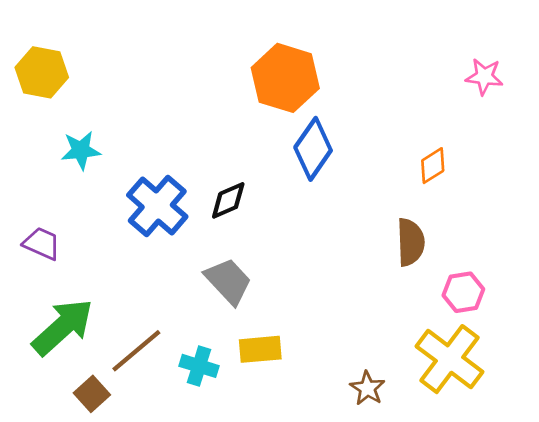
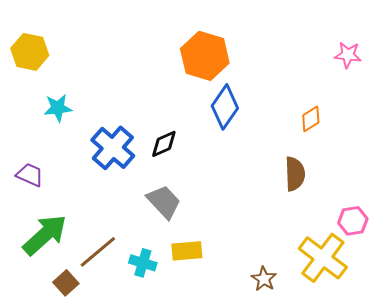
pink hexagon: (463, 292) -> (353, 221), moved

